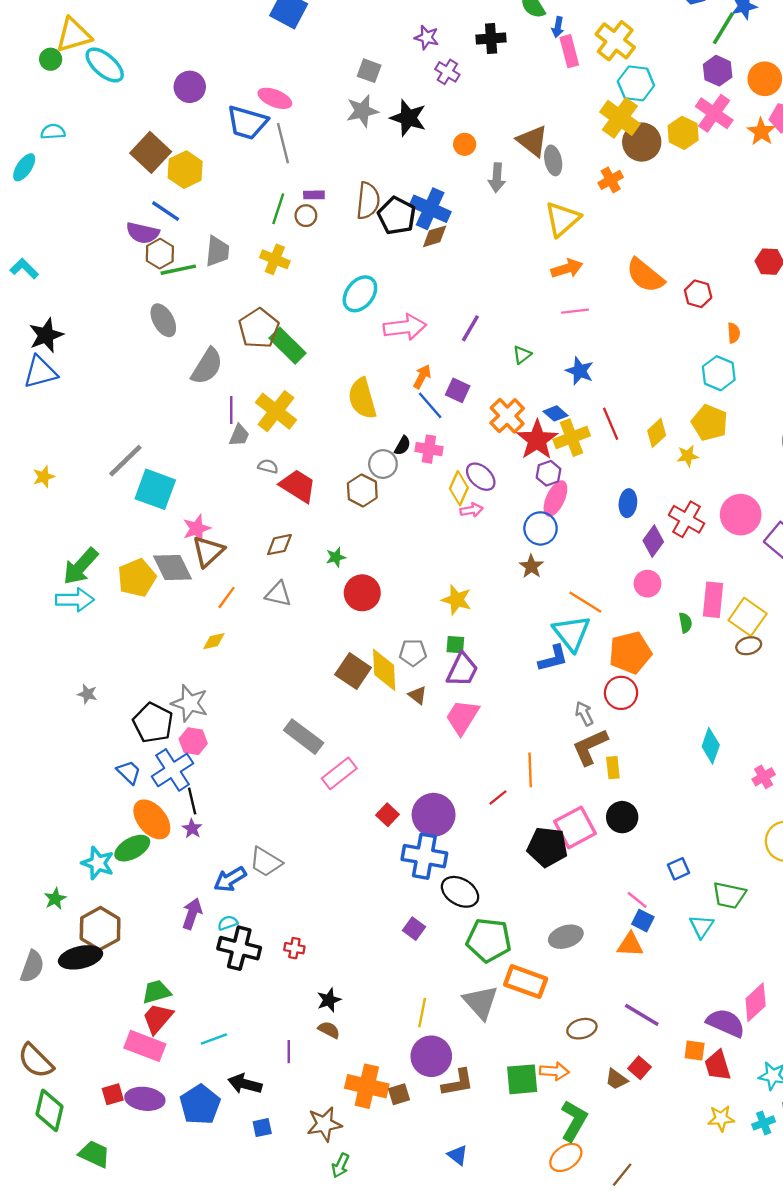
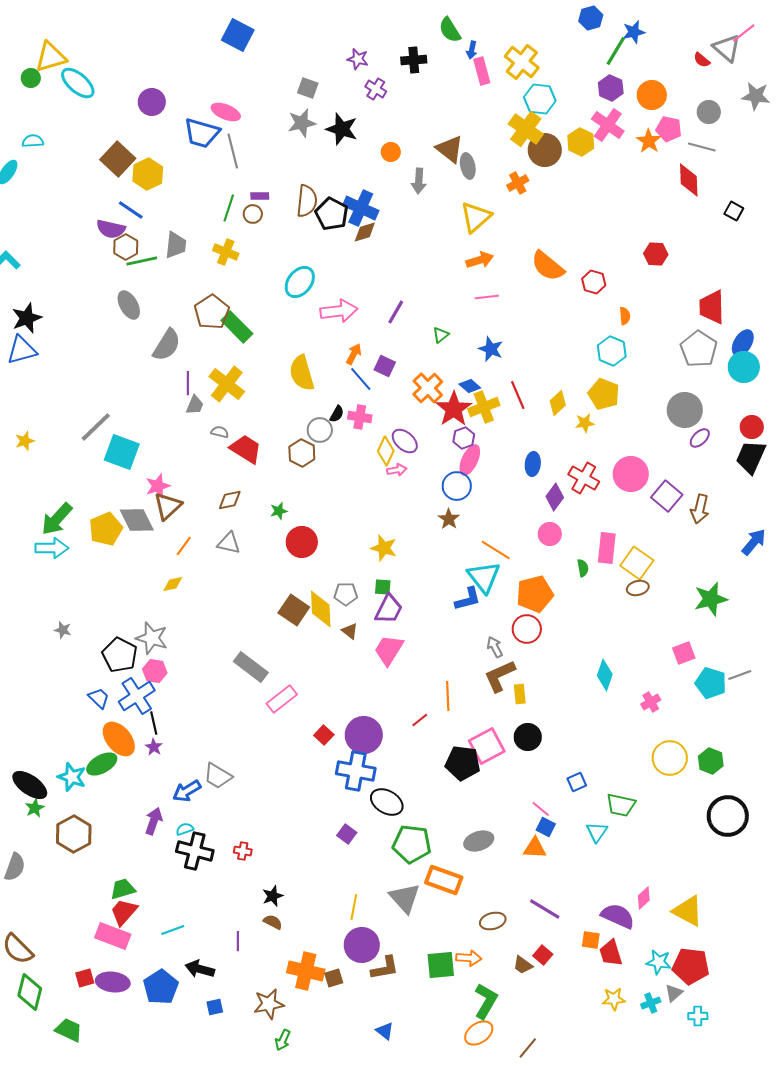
black ellipse: (81, 957) -> (30, 785), moved, turned 48
pink diamond: (756, 1002) -> (644, 898), size x0.7

